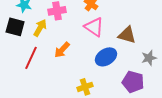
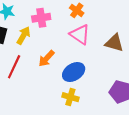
blue ellipse: (106, 57) -> (74, 72), moved
yellow cross: (85, 87) -> (70, 97), turned 35

